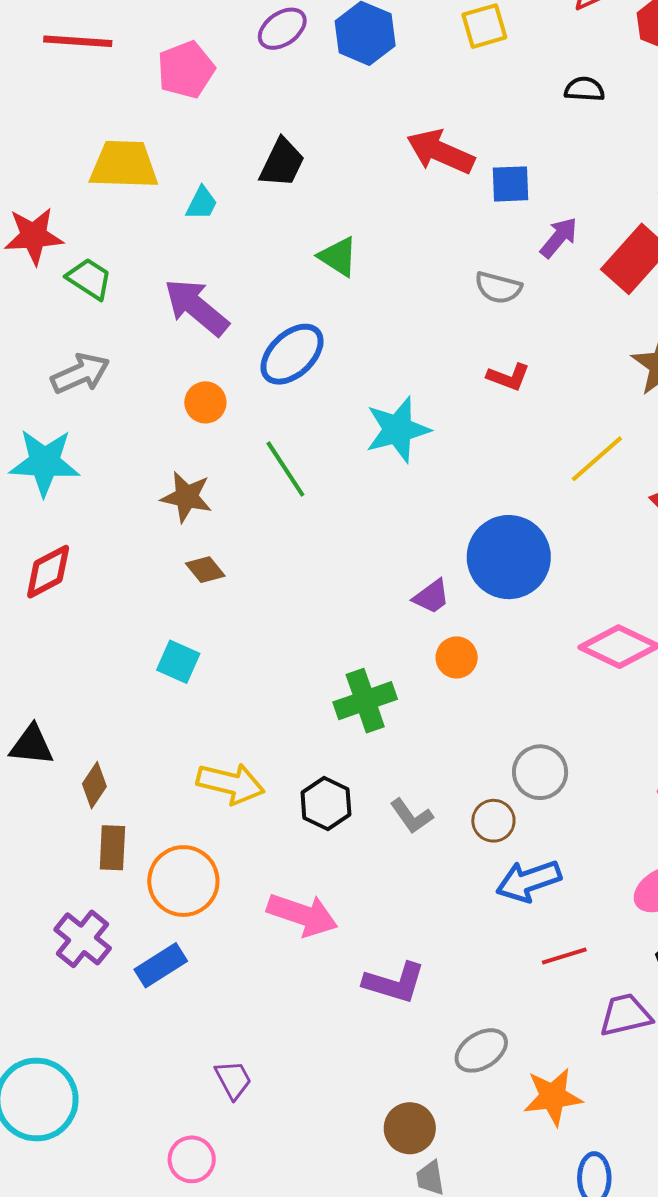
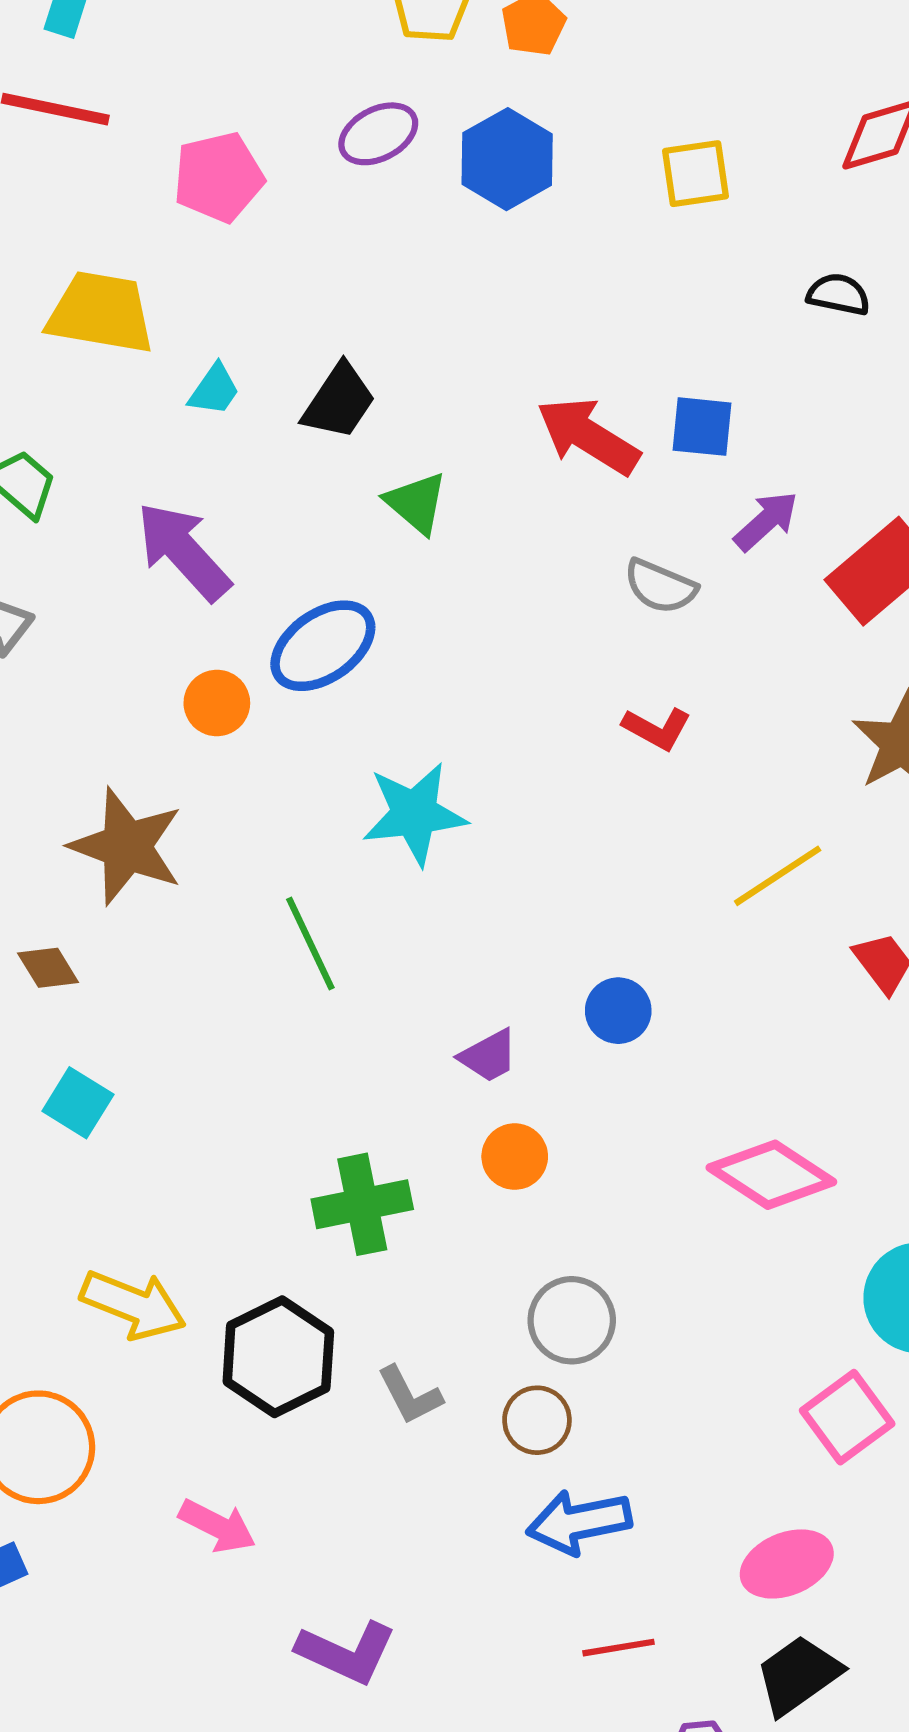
red arrow: (440, 152) -> (588, 436), moved
black trapezoid: (282, 163) -> (339, 401), moved
orange circle: (205, 402) -> (217, 703), moved
cyan star: (398, 430) -> (414, 814), moved
green line: (285, 469) -> (310, 944), moved
brown star: (186, 497) -> (127, 846), size x1.4
blue circle: (509, 557) -> (618, 1011), size x0.5
brown diamond: (205, 570) -> (48, 968), moved
gray circle: (540, 772) -> (572, 1320), moved
black hexagon: (326, 803) -> (278, 1357), size x1.4
pink arrow: (302, 915) -> (217, 1526), size x0.7

